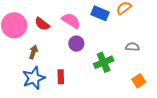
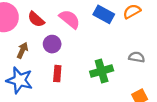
purple circle: (76, 44) -> (52, 44), moved
red rectangle: (61, 77) -> (57, 74), moved
blue star: (34, 78) -> (19, 80), turned 30

